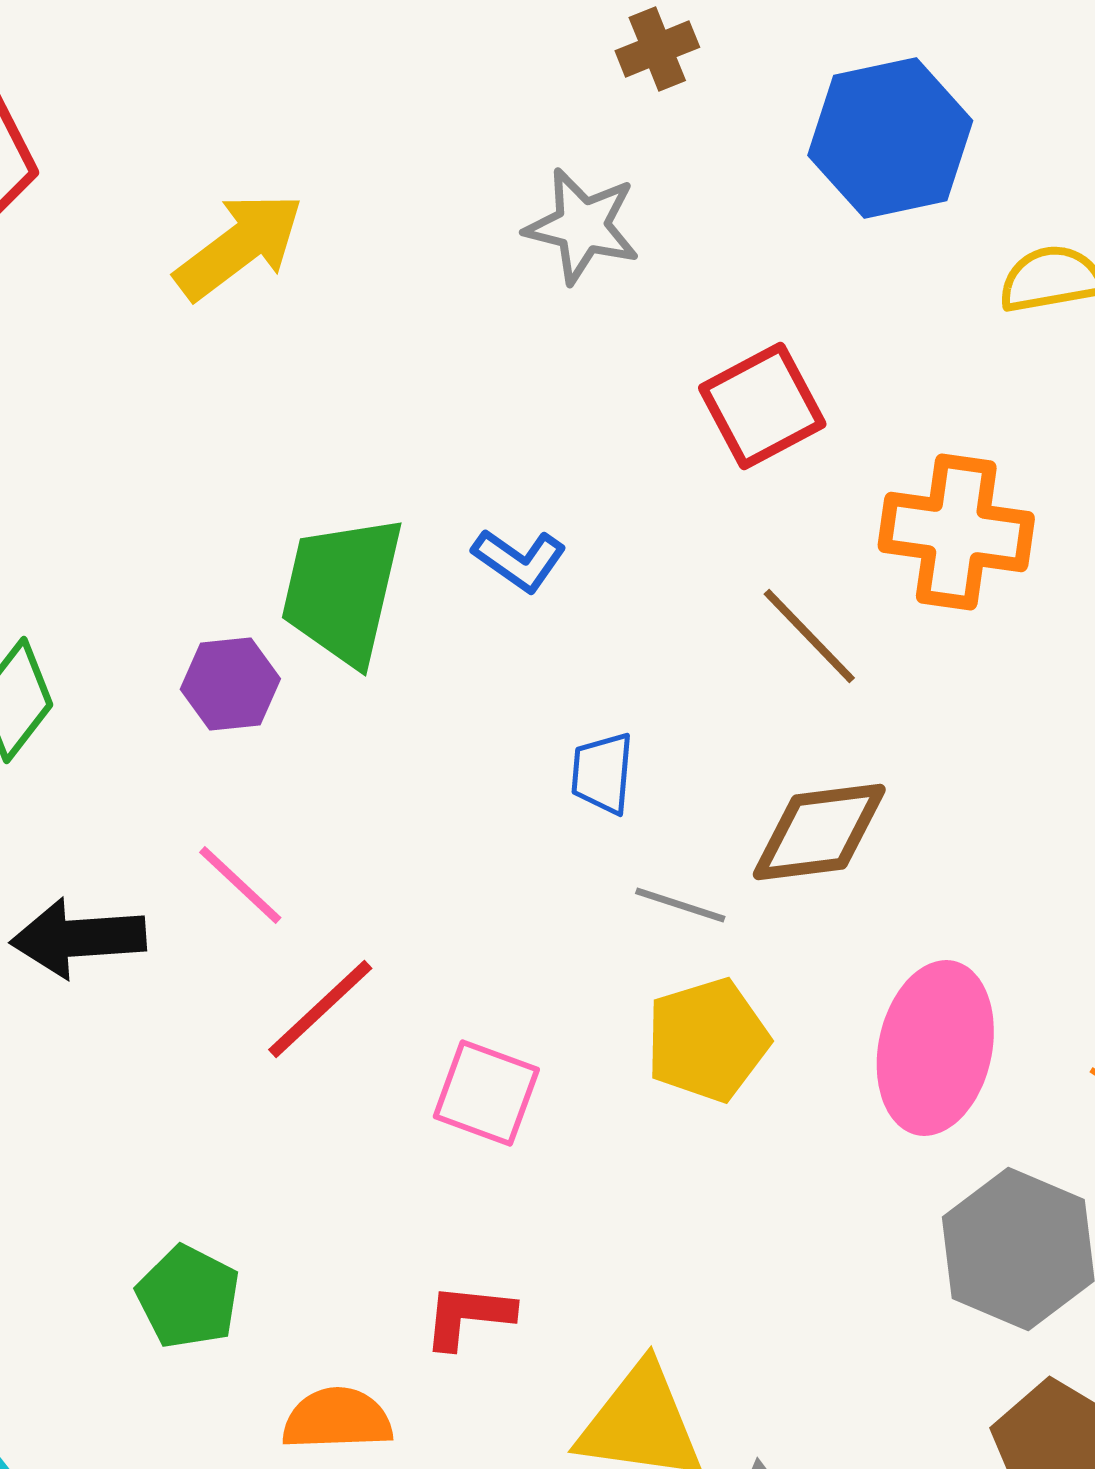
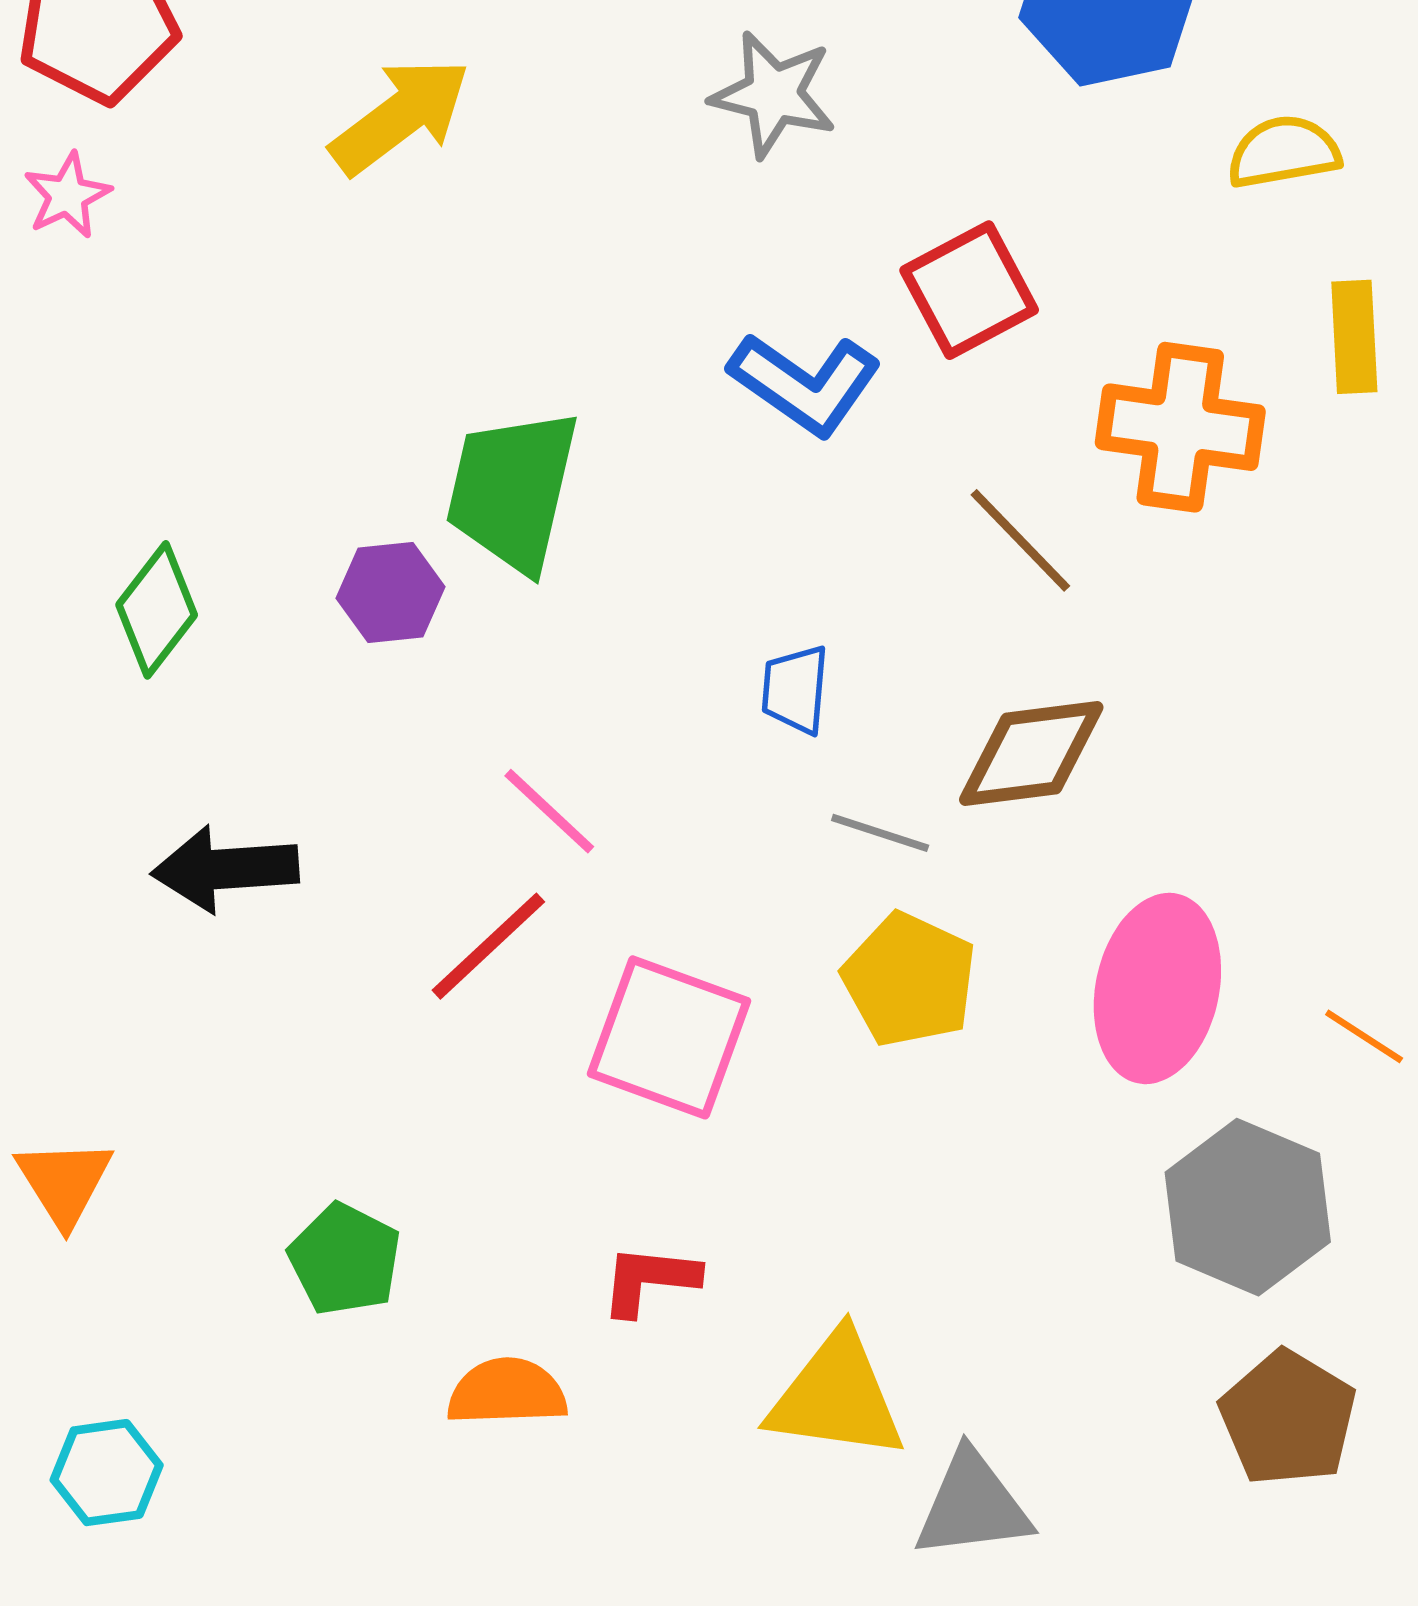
blue L-shape: (519, 560) -> (805, 384), moved, size x1.5
pink line: (240, 885) -> (549, 811), moved
yellow pentagon: (707, 1040) -> (909, 980), turned -30
pink square: (486, 1093) -> (669, 1037), size x1.4

